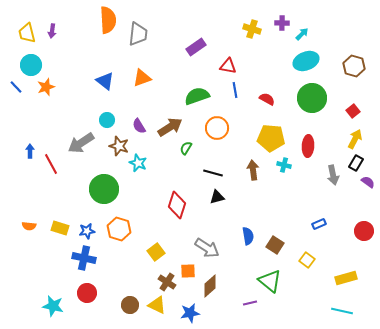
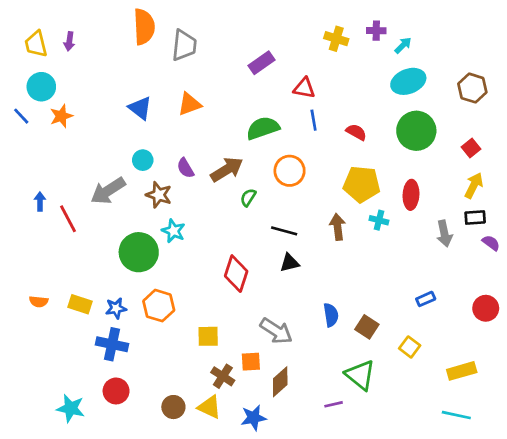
cyan star: (138, 163) -> (173, 231), moved
black rectangle: (356, 163) -> (475, 217), turned 56
yellow square: (156, 252) -> (208, 336), turned 36

